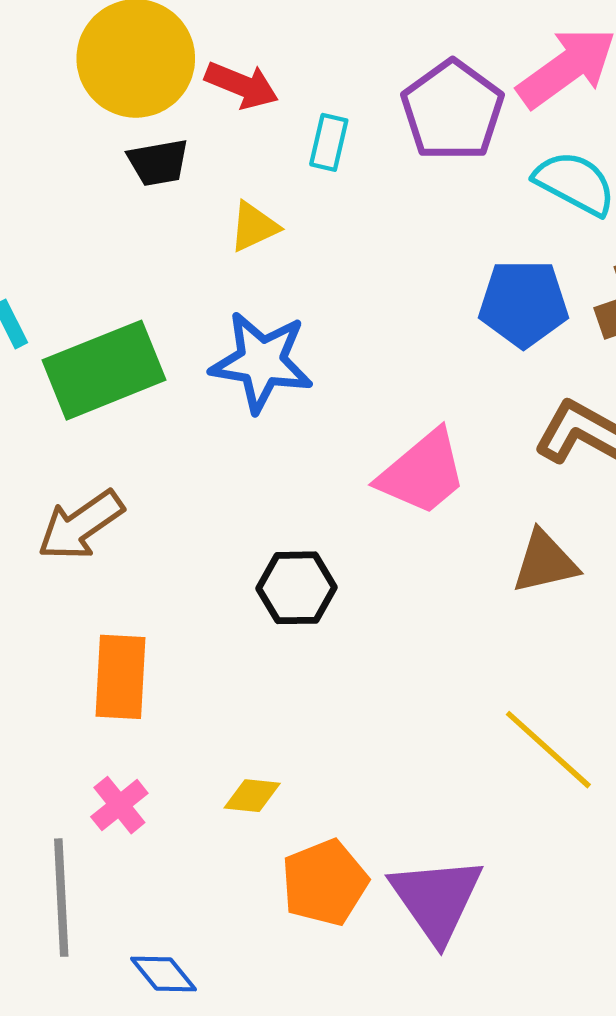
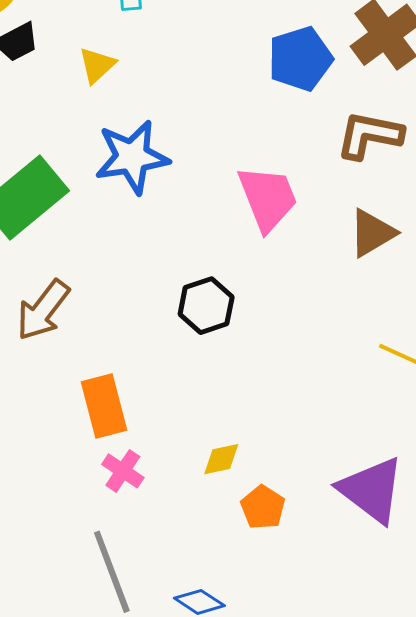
pink trapezoid: (422, 473) -> (268, 198), turned -54
pink cross: (119, 805) -> (123, 471), moved
orange pentagon: (325, 883) -> (263, 507), moved, size x0.7

